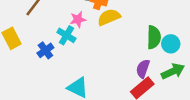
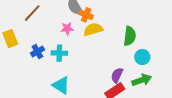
cyan cross: (66, 35) -> (59, 53), moved, turned -35
green semicircle: (154, 37) -> (130, 36), moved

